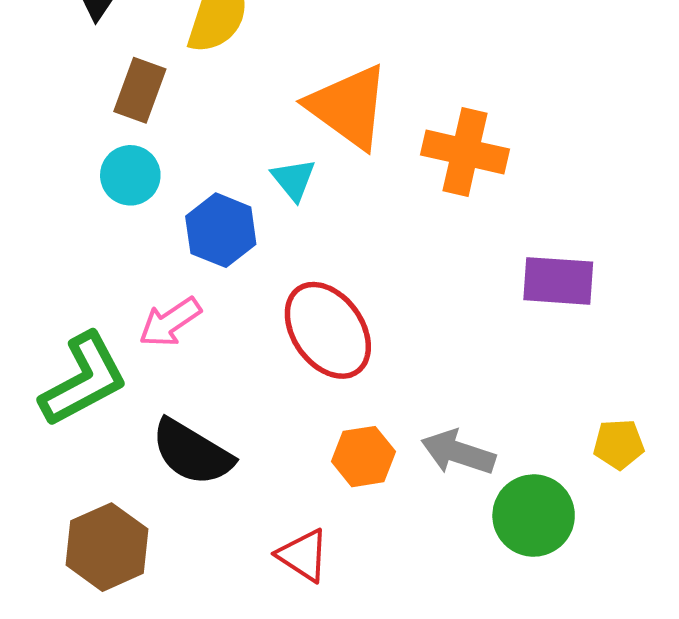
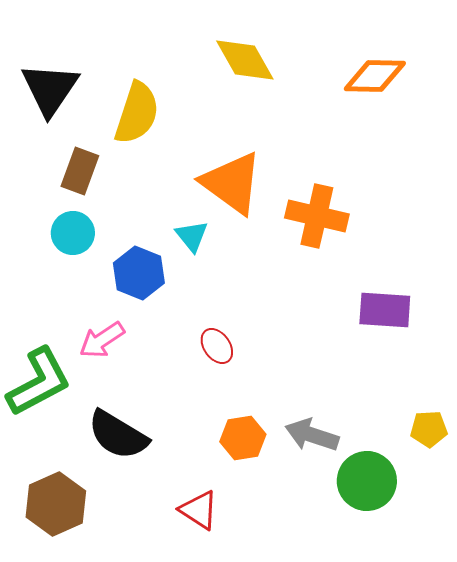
red ellipse: (328, 330) -> (217, 346), size x0.5

